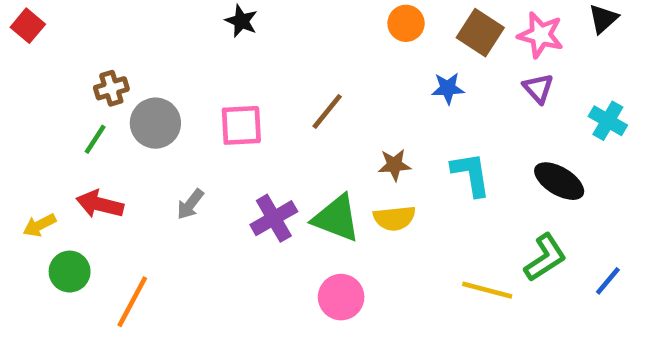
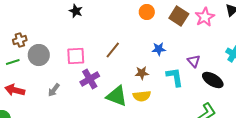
pink star: (541, 35) -> (205, 17), turned 30
blue star: (448, 88) -> (159, 49), moved
purple triangle: (538, 88) -> (194, 61), moved
green line: (95, 139) -> (13, 62), turned 40
purple cross: (274, 218) -> (90, 79), moved

